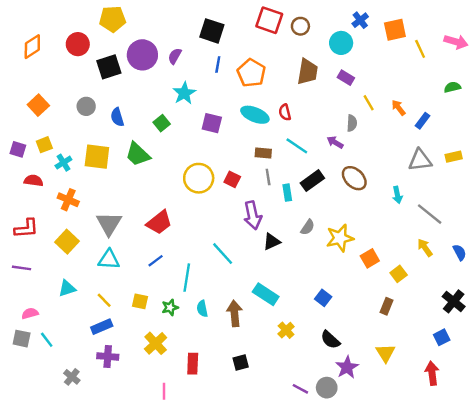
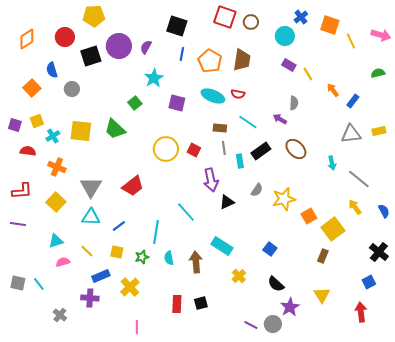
orange square: (395, 30) -> (330, 25), turned 30
brown trapezoid: (308, 72) -> (242, 60), moved
yellow line: (369, 103) -> (308, 74), moved
red semicircle: (285, 112) -> (238, 94), turned -64
blue semicircle: (117, 117) -> (52, 70), moved
blue line: (156, 261) -> (119, 226), moved
yellow square: (399, 274) -> (333, 229), size x1.6
pink semicircle: (30, 313) -> (63, 262), moved
blue rectangle: (102, 327) -> (101, 276), moved
red rectangle: (193, 364) -> (177, 304), moved

